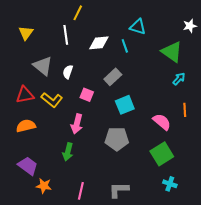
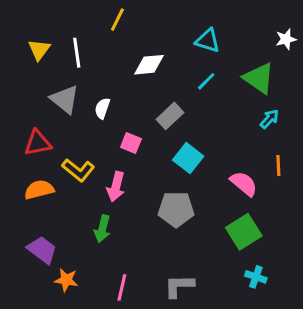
white line: (66, 35) -> (77, 53), moved
cyan line: (125, 46) -> (206, 81), moved, turned 64
yellow L-shape: (52, 100) -> (78, 170), moved
cyan square: (125, 105) -> (188, 158), turned -30

